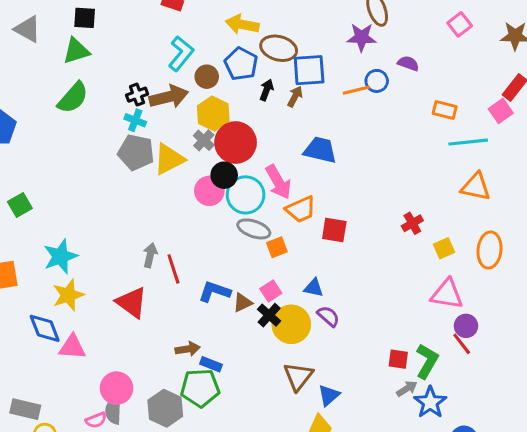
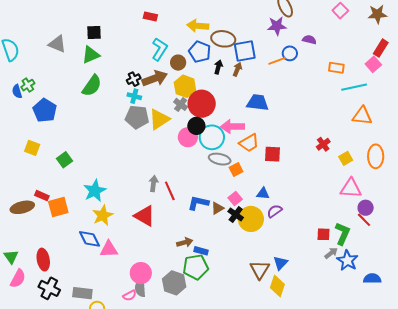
pink arrow: (278, 182) -> (232, 127), turned 125
purple semicircle: (328, 316) -> (275, 211), turned -70
brown triangle: (298, 376) -> (260, 270), moved

